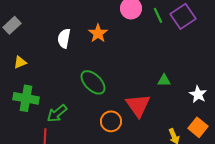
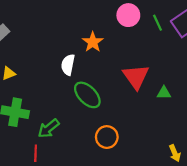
white semicircle: (64, 38) -> (68, 65), moved
red triangle: (138, 105) -> (136, 77), moved

